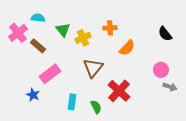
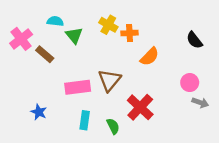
cyan semicircle: (38, 18) -> (55, 21), moved
yellow cross: (83, 38) -> (108, 25), moved, turned -35
pink rectangle: (50, 74) -> (78, 87), moved, turned 30

